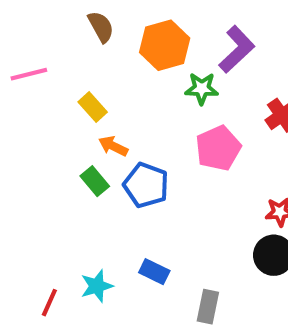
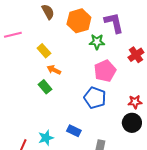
purple L-shape: (237, 49) -> (114, 23), turned -60
blue pentagon: (146, 185) -> (95, 98), moved

